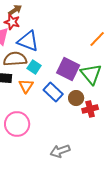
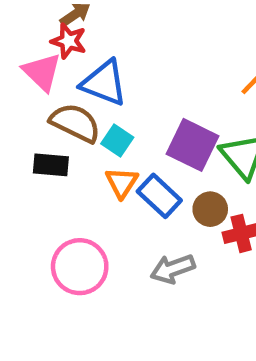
brown semicircle: (15, 59) -> (75, 123), turned 30
orange triangle: (26, 86) -> (122, 183), moved
gray arrow: (60, 151) -> (173, 269), moved

